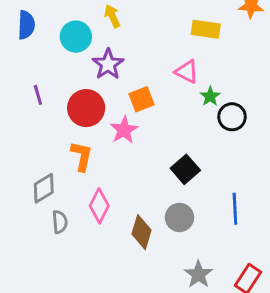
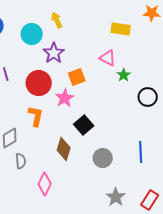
black circle: (232, 117) -> (148, 97), moved
black square: (185, 169) -> (84, 125), moved
pink diamond: (99, 206) -> (45, 184), moved
brown diamond: (142, 232) -> (64, 149), moved

